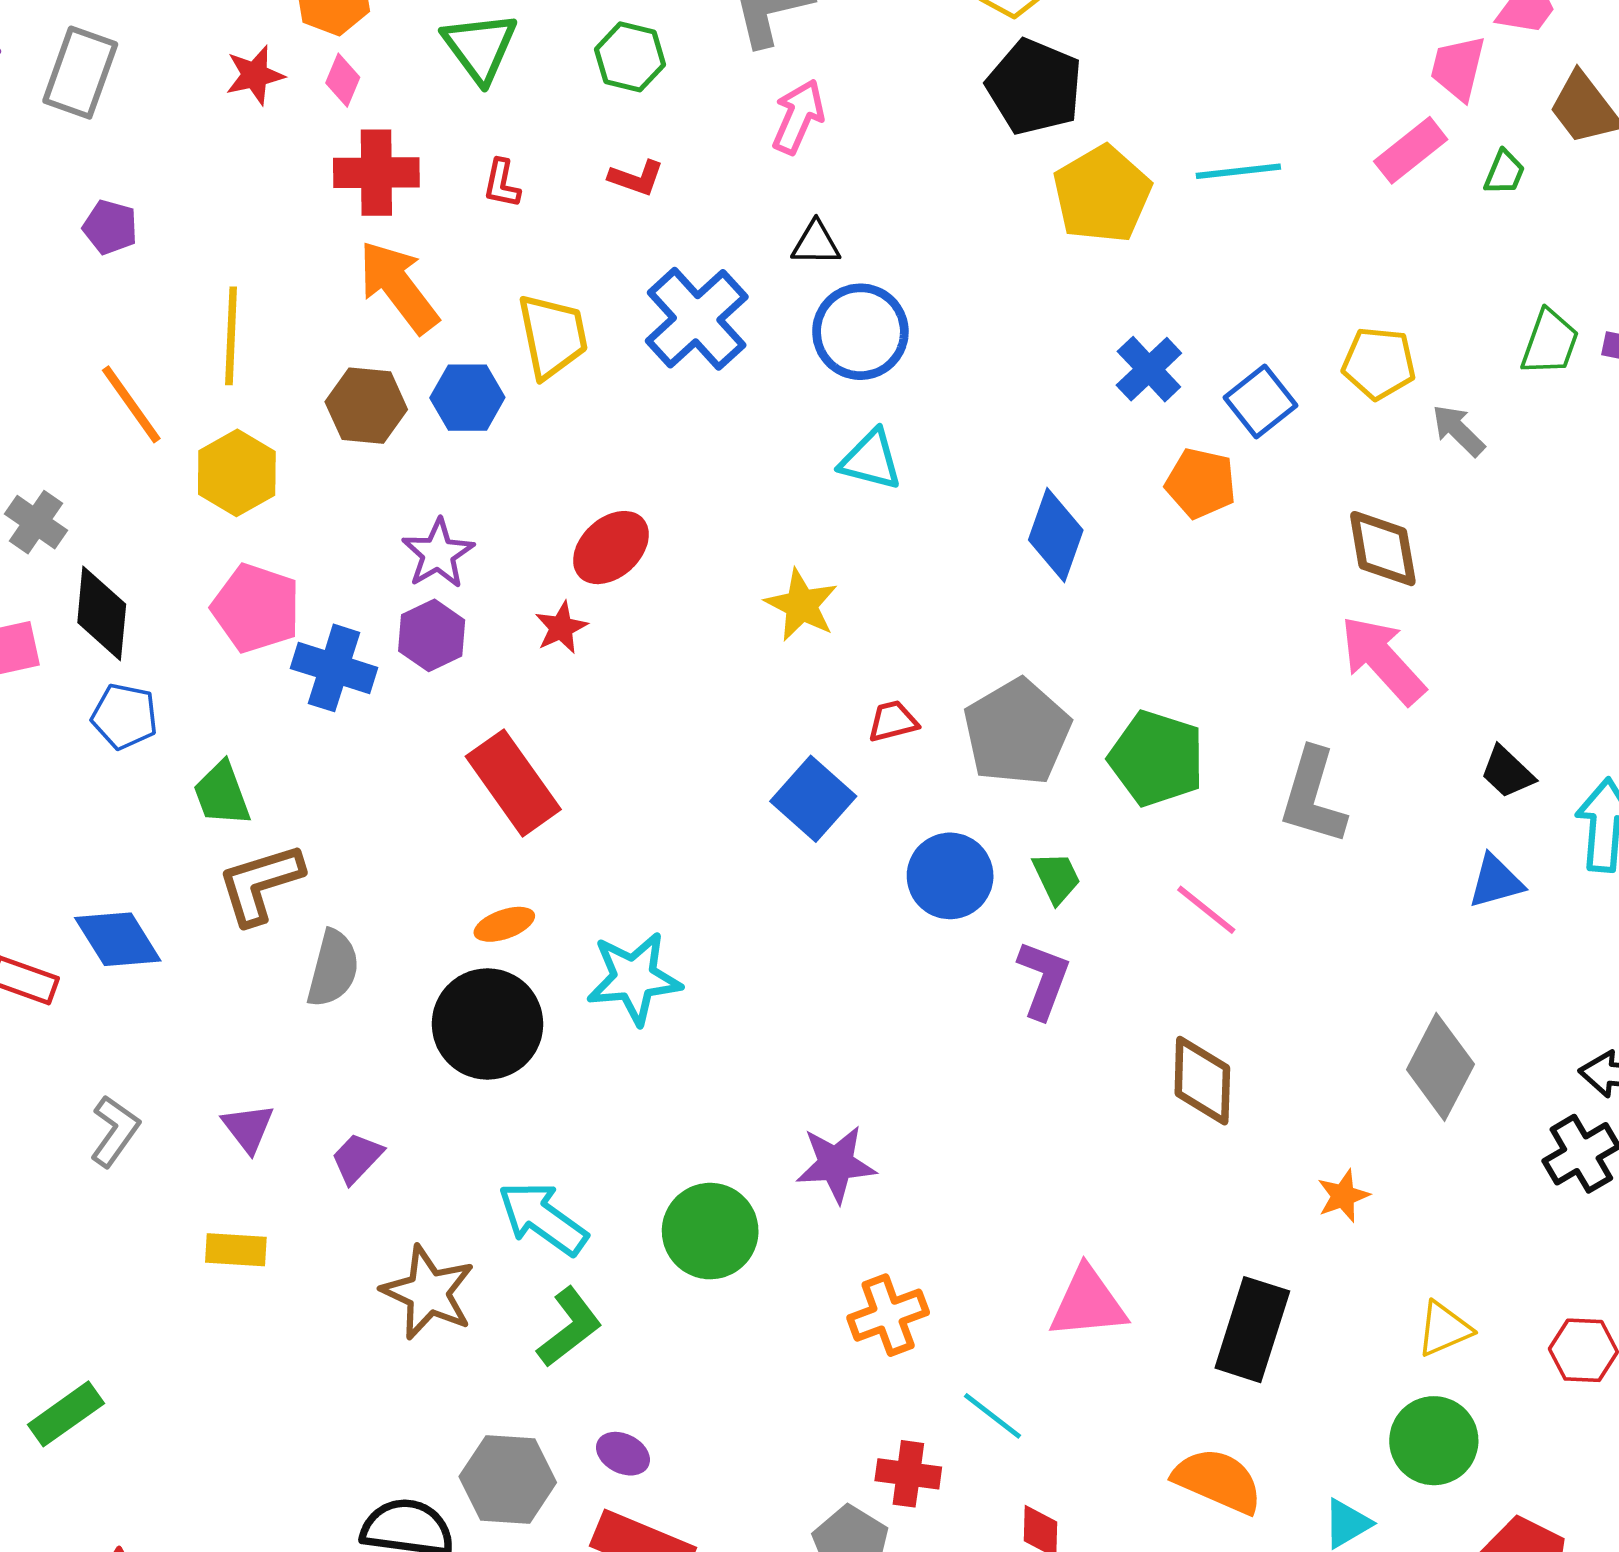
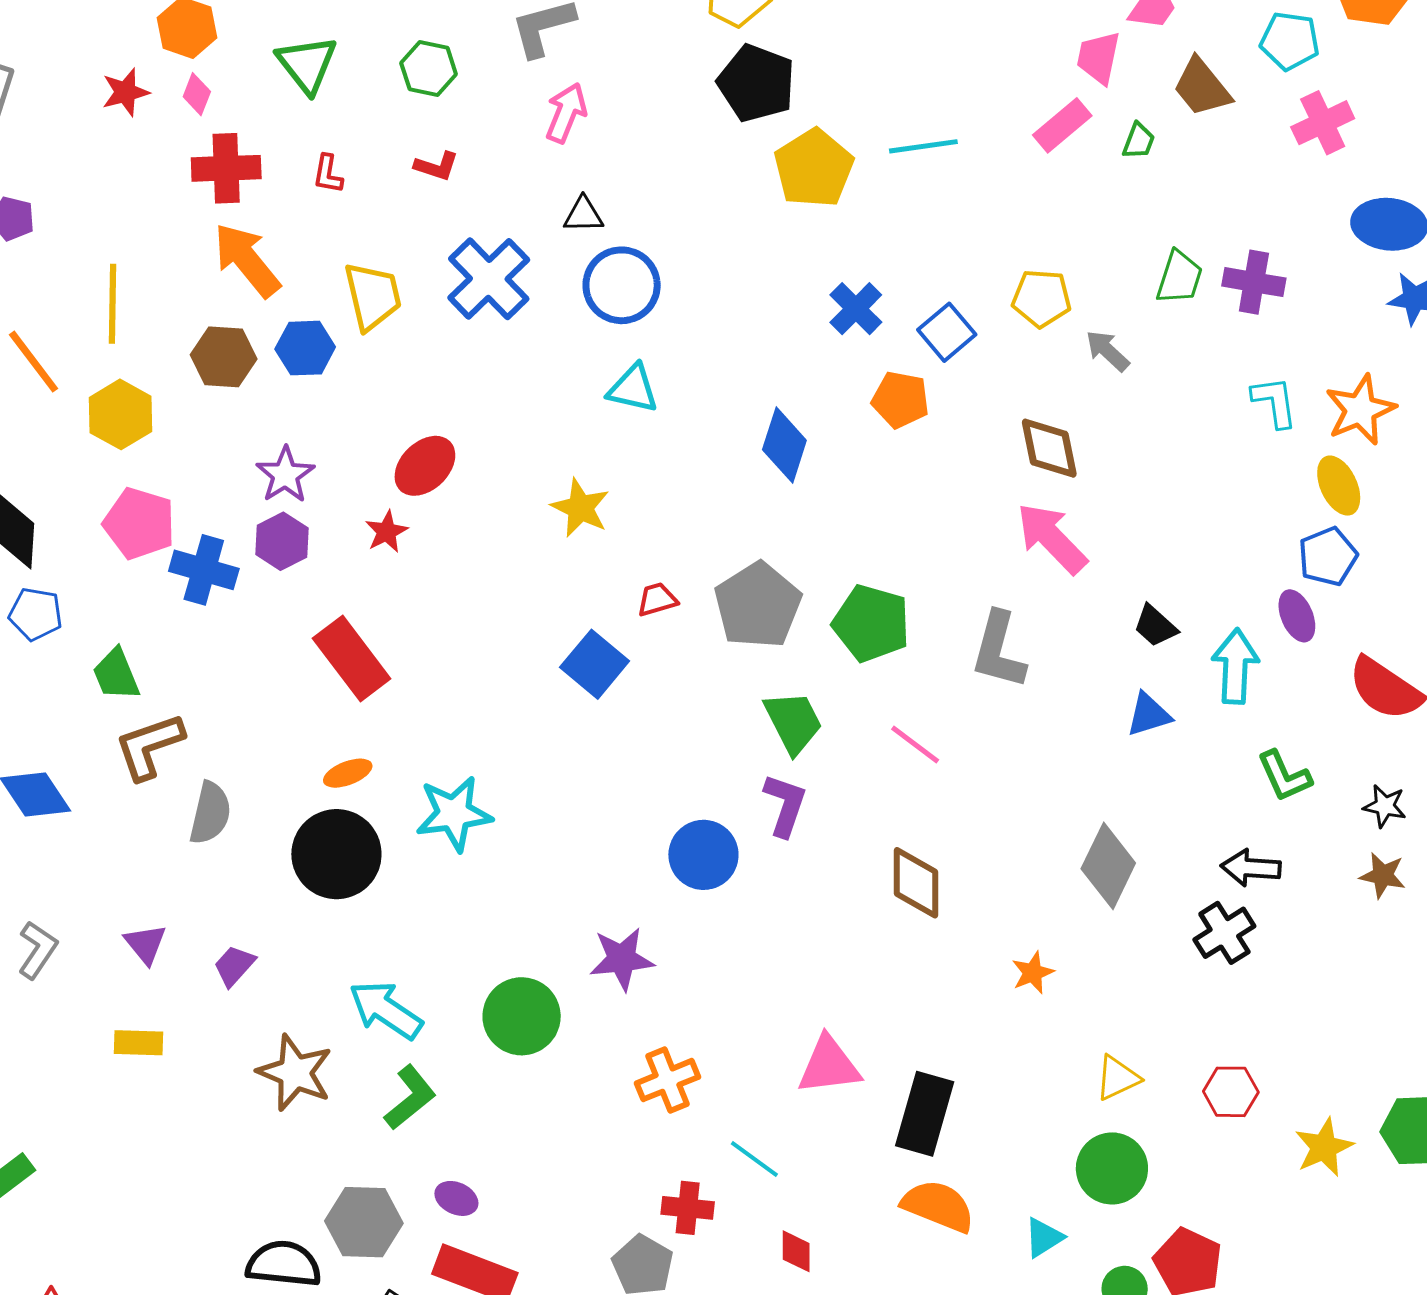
blue circle: (950, 876) -> (703, 855), moved
green trapezoid: (1056, 878) -> (793, 722), size x1.5
black rectangle: (1252, 1330) -> (925, 1114), moved

